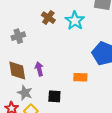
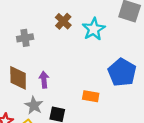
gray star: (25, 93) -> (34, 105), moved

